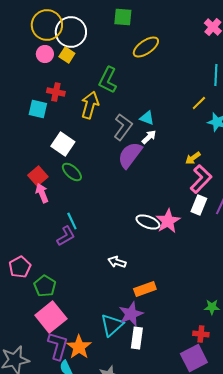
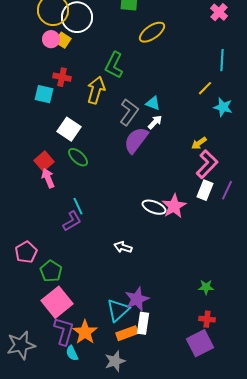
yellow square: (67, 55) -> (63, 40), moved
orange rectangle: (145, 289) -> (127, 333), moved
green star: (212, 307) -> (206, 287), moved

